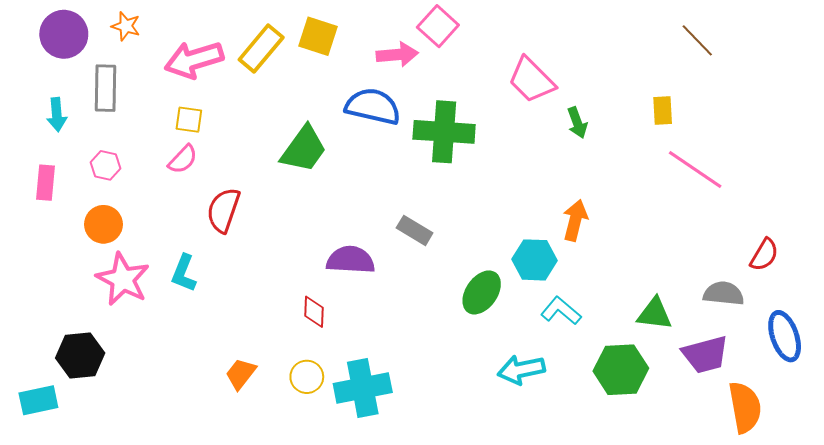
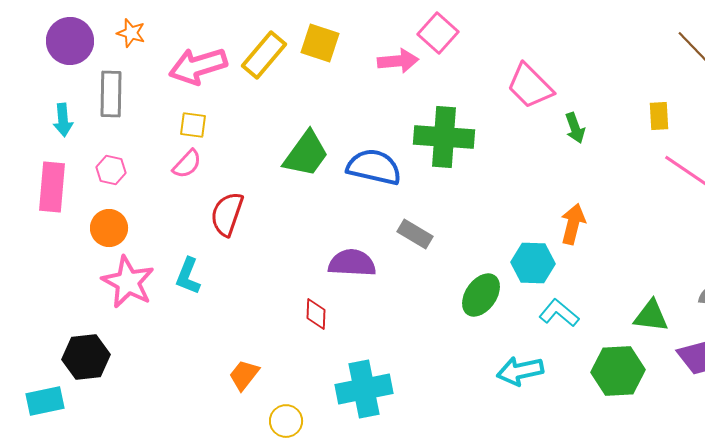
blue semicircle: (373, 106) -> (374, 167), moved
pink rectangle: (46, 183) -> (52, 187), size x1.4
yellow circle: (307, 377) -> (286, 421), moved

